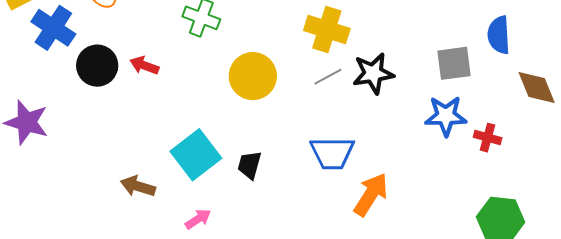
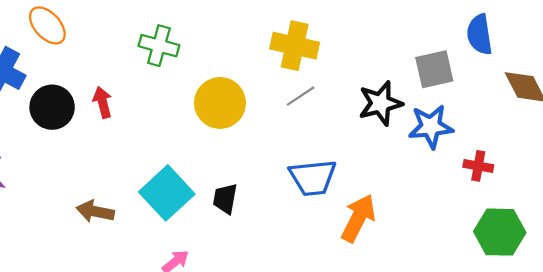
red arrow: (144, 65) -> (103, 102), turned 60
black star: (373, 73) -> (380, 103), moved
red cross: (488, 138) -> (478, 166), moved
brown arrow: (138, 186) -> (95, 211), moved

